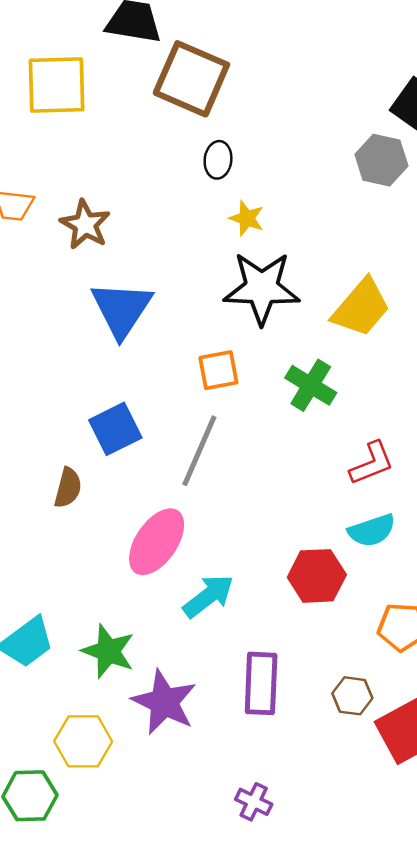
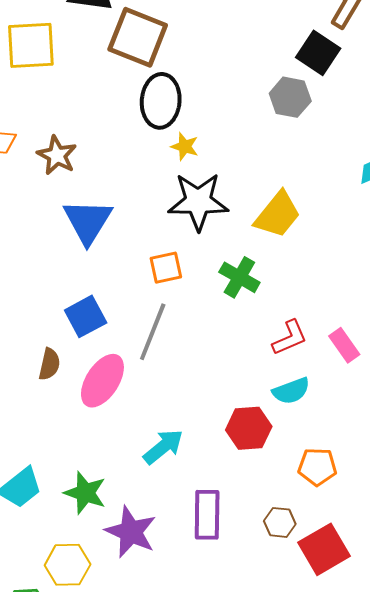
black ellipse: (218, 160) -> (161, 101), size x1.8
pink ellipse: (157, 542) -> (102, 381), moved

